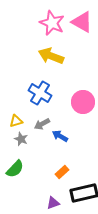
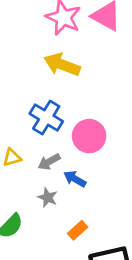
pink circle: (83, 102) -> (89, 136), moved
gray star: (21, 139) -> (48, 197), moved

